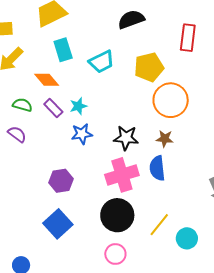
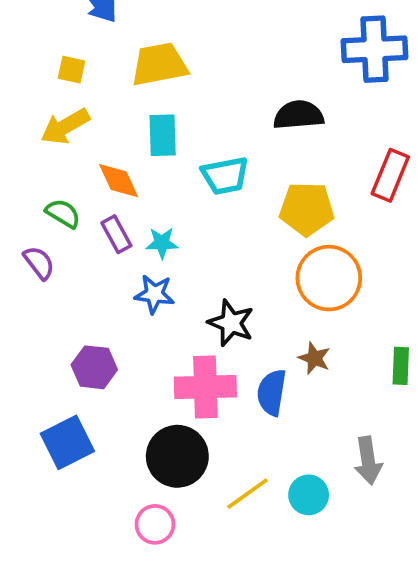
brown star: (165, 139) -> (314, 358), moved
cyan circle: (187, 238) -> (309, 495), moved

